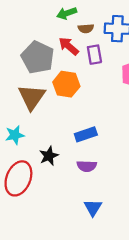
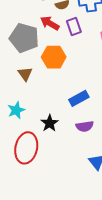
brown triangle: (32, 97) -> (25, 74), size x0.6

